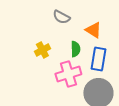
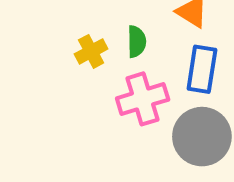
green semicircle: (75, 49) -> (137, 42), moved

